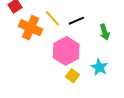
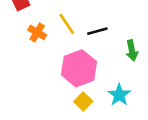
orange cross: (31, 28) -> (37, 32), size x0.6

